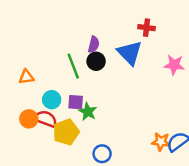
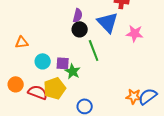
pink star: (174, 65) -> (135, 33), moved
green line: (73, 66) -> (94, 50), moved
orange circle: (29, 119) -> (16, 84), moved
red semicircle: (46, 119) -> (38, 92), moved

